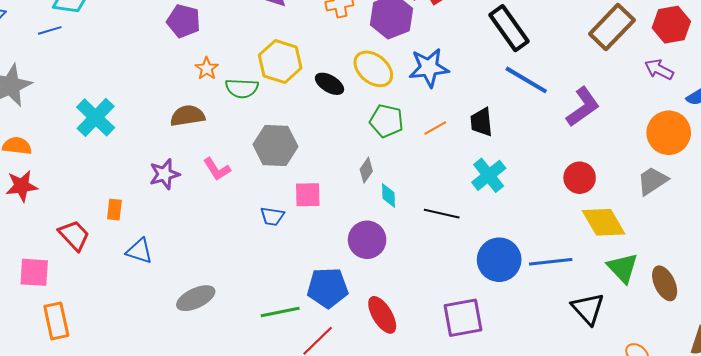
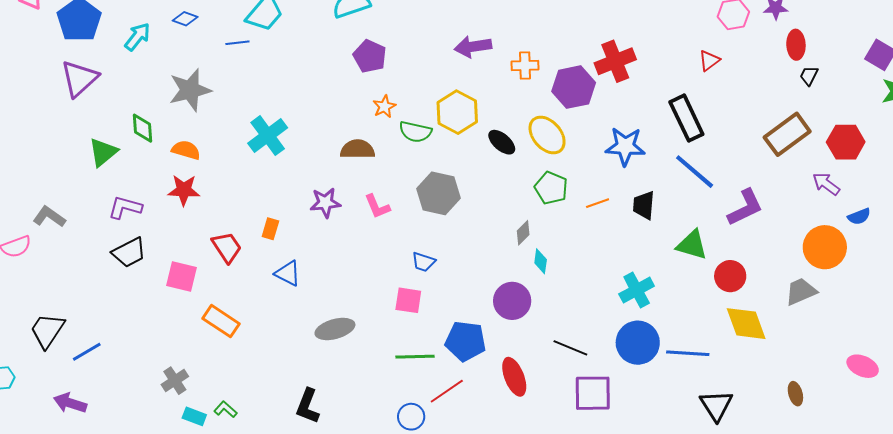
blue star: (429, 68) -> (625, 146), moved
cyan cross: (489, 175) -> (637, 290), moved
pink square: (308, 195) -> (408, 300), moved
black line: (442, 214) -> (570, 348), moved
green triangle: (623, 268) -> (692, 245), moved, turned -40
brown ellipse: (665, 283) -> (795, 394), size x0.7
orange rectangle: (56, 321) -> (221, 321), moved, turned -54

